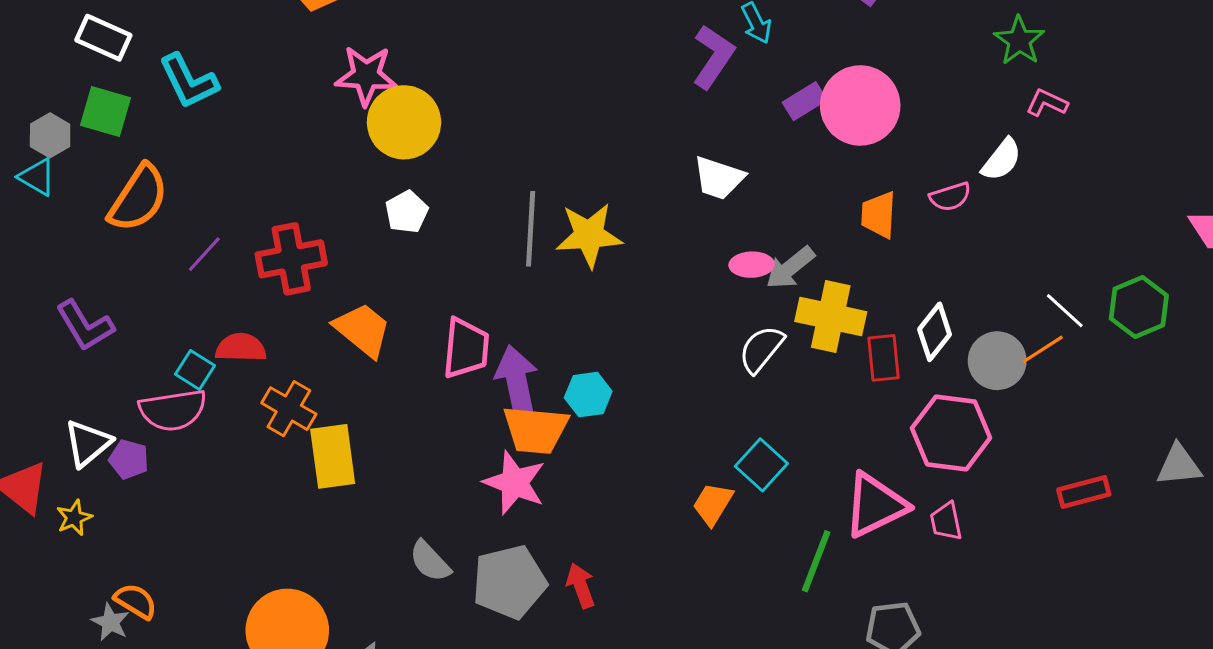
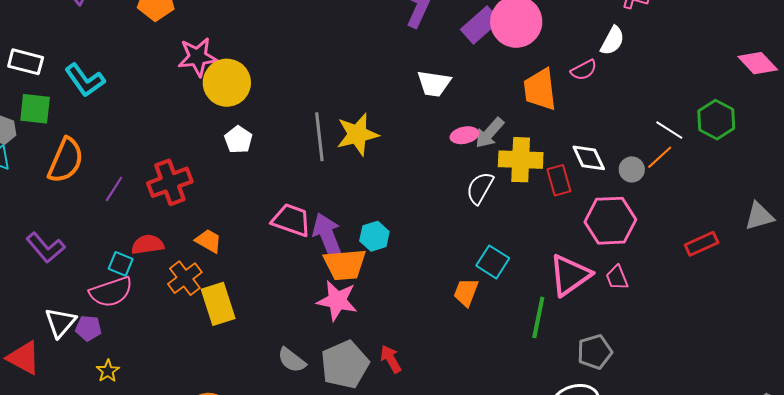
purple rectangle: (805, 101) -> (480, 25), size x1.4
orange trapezoid: (878, 215) -> (540, 89), size x1.4
orange trapezoid: (363, 330) -> (208, 241), moved, size x0.7
white diamond: (935, 332) -> (589, 158), turned -54
pink trapezoid: (466, 348) -> (291, 220), turned -66
gray circle: (997, 361) -> (632, 169), size x0.7
orange cross: (289, 409) -> (185, 278), turned 32
yellow star: (74, 518) -> (108, 371), moved

